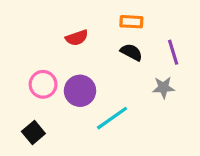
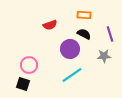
pink circle: (43, 84) -> (29, 65), moved
purple circle: (80, 91) -> (70, 49), moved
black square: (33, 133) -> (23, 84), turned -32

